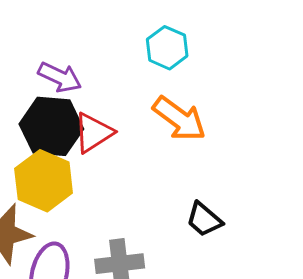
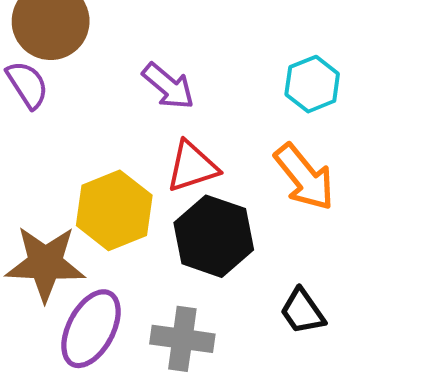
black hexagon: (51, 126) -> (214, 236), moved

